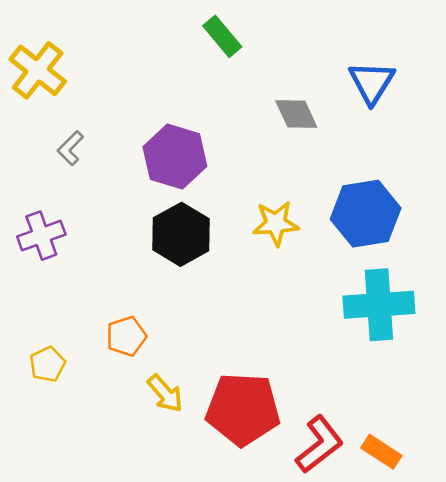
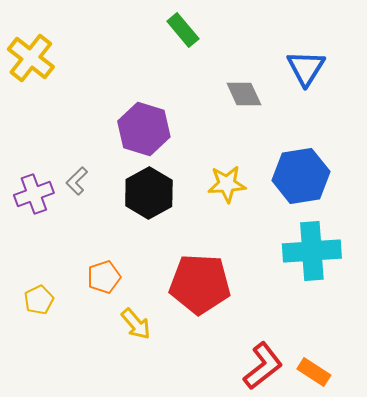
gray L-shape: (70, 148) -> (77, 181), moved
red pentagon: (243, 409) -> (200, 284), moved

